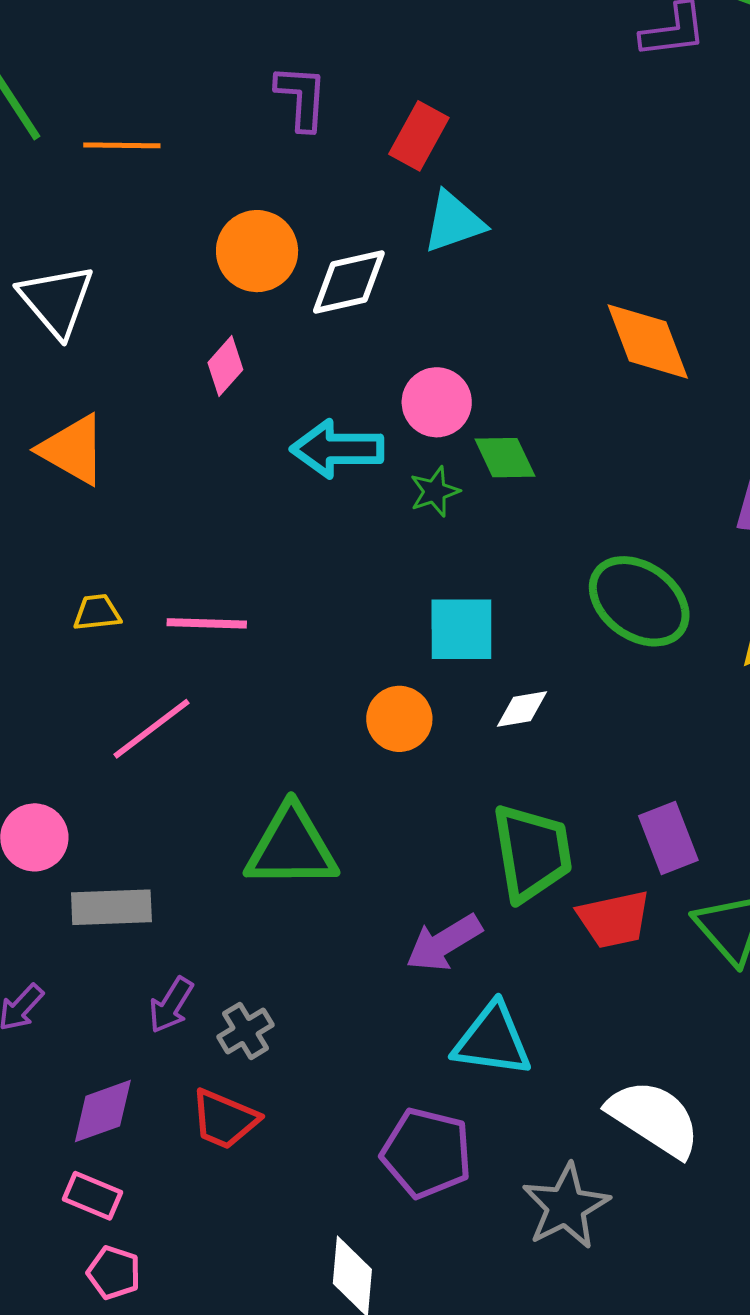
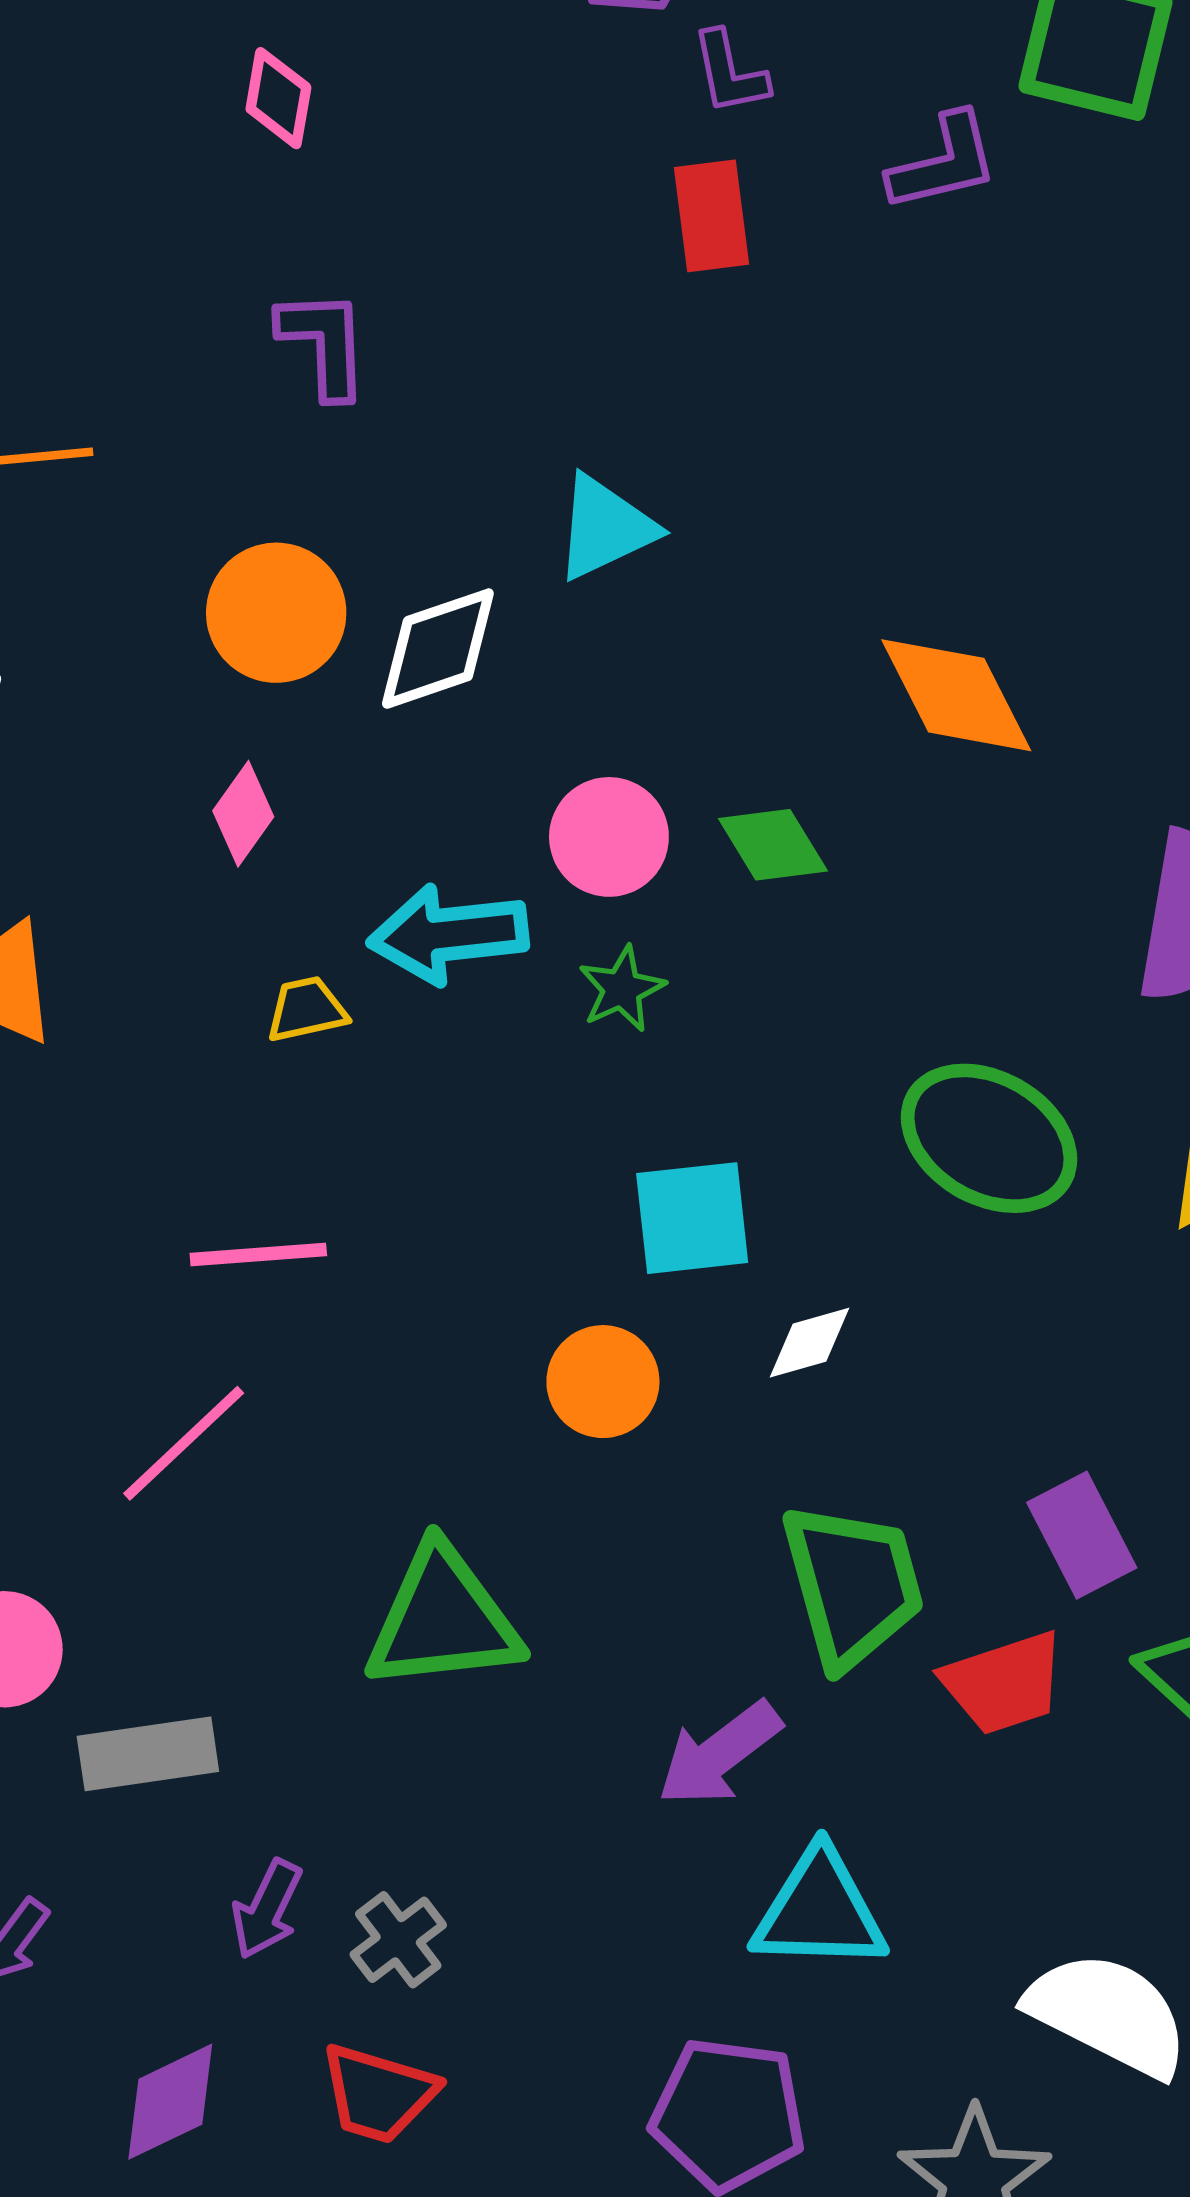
red rectangle: (419, 136) -> (712, 216), moved, turned -30
green diamond: (505, 458) -> (773, 845), moved
yellow trapezoid: (97, 613) -> (307, 1009), moved

